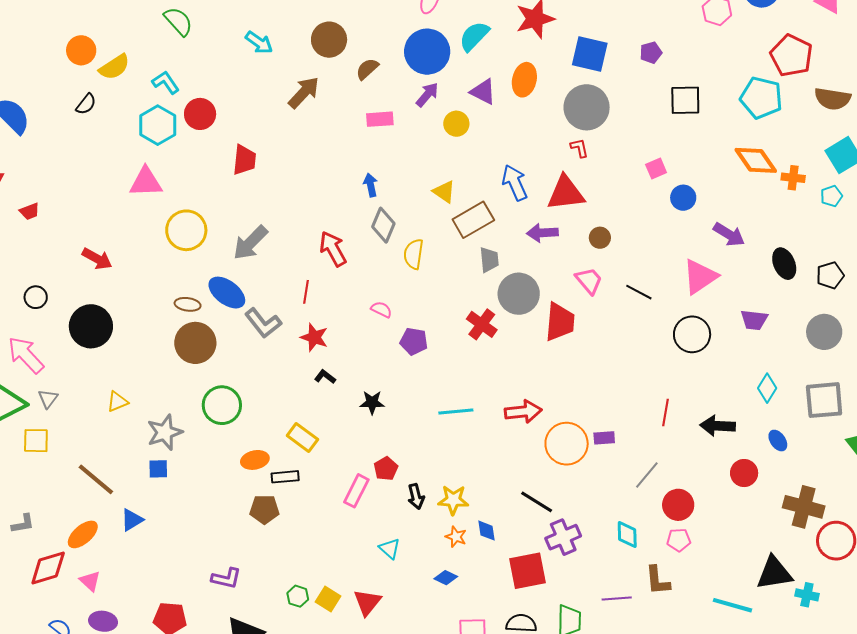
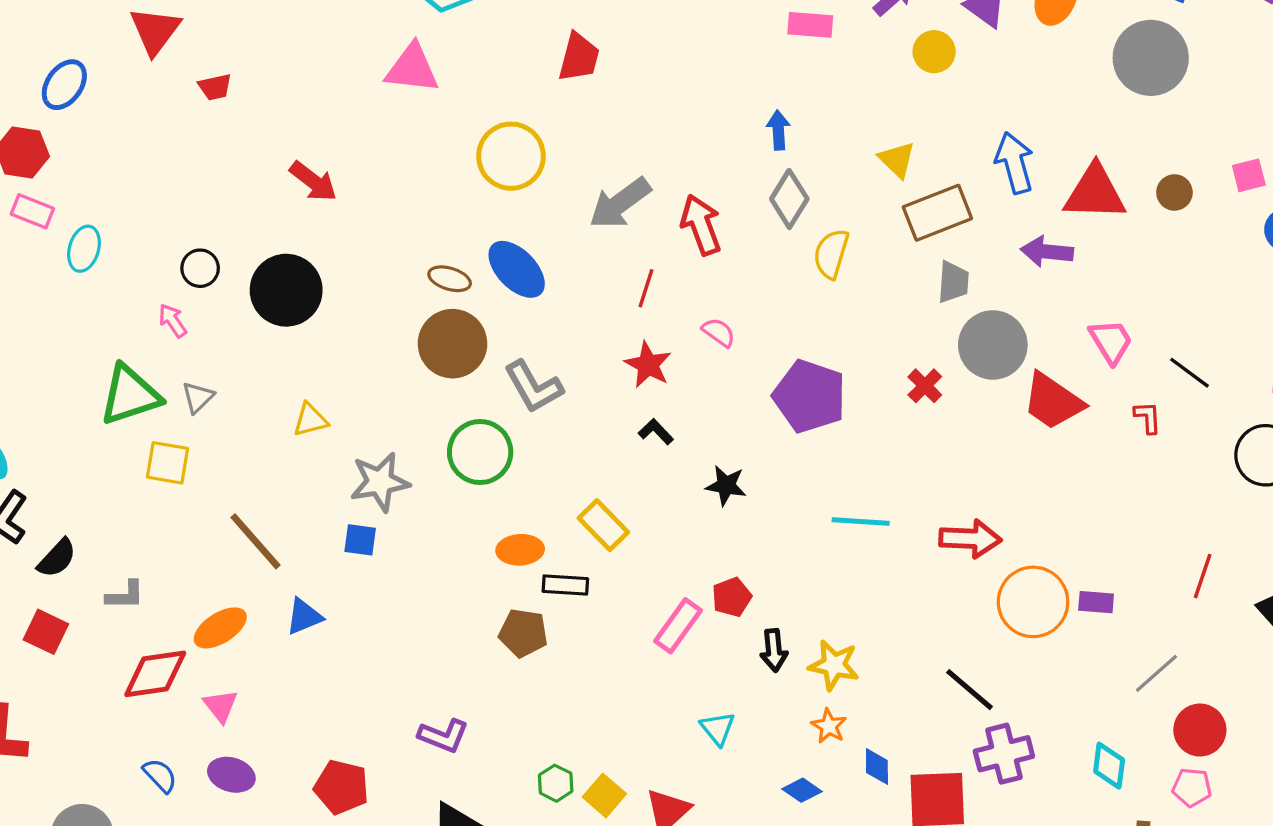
red L-shape: (579, 148) -> (1148, 417), moved
yellow circle: (186, 230) -> (511, 156), moved
brown circle: (600, 238) -> (1174, 192), moved
gray arrow: (250, 243) -> (620, 203), moved
black circle: (36, 297) -> (200, 268), moved
pink semicircle: (381, 310) -> (719, 332), moved
red trapezoid: (560, 322) -> (1053, 401), turned 111
gray L-shape: (263, 323) -> (534, 387), moved
red cross: (482, 324) -> (925, 386), size x0.7
purple pentagon: (414, 341) -> (810, 396), size x1.6
pink arrow: (26, 355) -> (173, 321), size x0.5
blue diamond: (487, 531) -> (877, 766), moved

